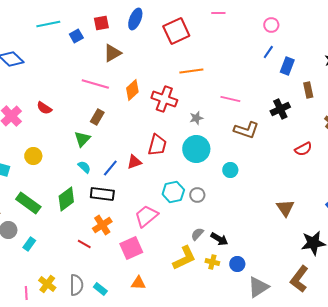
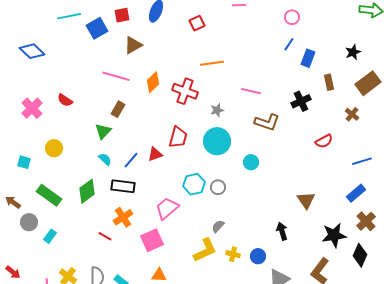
red square: (176, 31) -> (197, 23), size x0.6
blue square: (76, 36) -> (97, 28), size x1.5
black arrow: (219, 239) -> (282, 231), moved, turned -138

